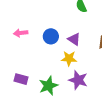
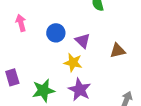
pink arrow: (21, 33) -> (21, 23), turned 72
purple rectangle: (21, 79) -> (12, 77), turned 48

